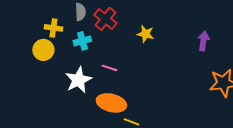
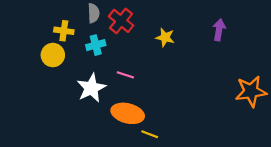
purple arrow: (203, 41) -> (219, 30), moved

